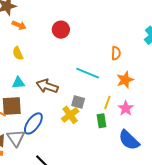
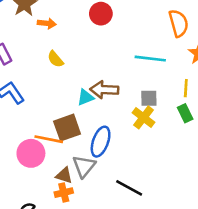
orange semicircle: (116, 53) -> (179, 23), size x1.5
cyan triangle: (18, 83) -> (86, 97), moved
gray triangle: (16, 138) -> (84, 166), turned 30

